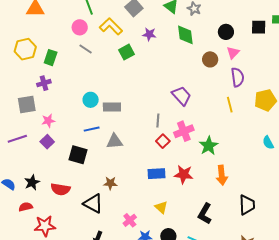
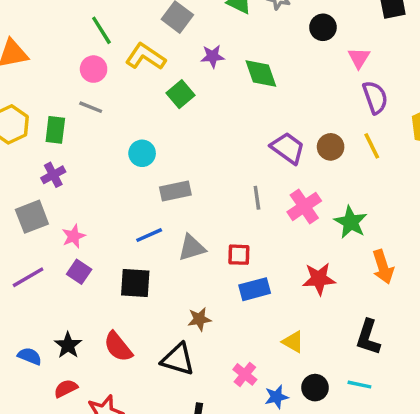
black circle: (226, 32) -> (323, 27), moved
green diamond: (185, 35) -> (261, 74), moved
gray line: (86, 49) -> (91, 107), moved
brown circle: (210, 59) -> (331, 147), moved
cyan circle: (91, 100) -> (142, 153), moved
red square: (163, 141) -> (239, 255), moved, turned -32
blue rectangle: (157, 174) -> (255, 289), moved
red semicircle: (61, 189) -> (118, 347), turned 54

